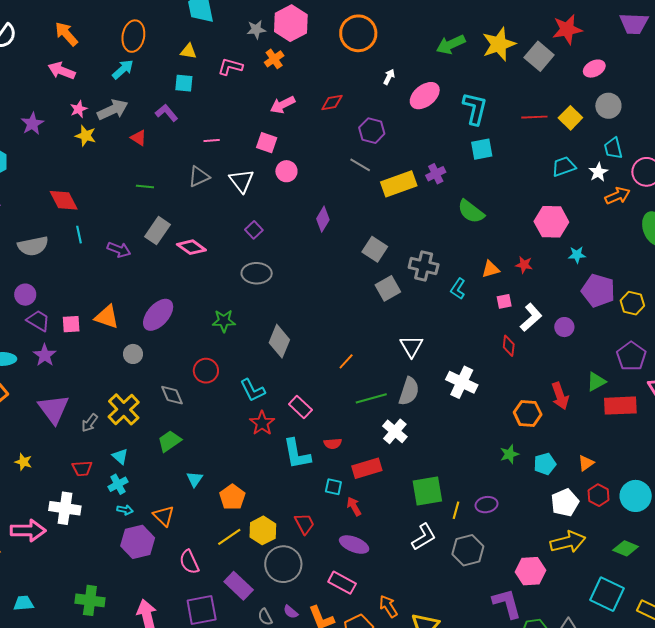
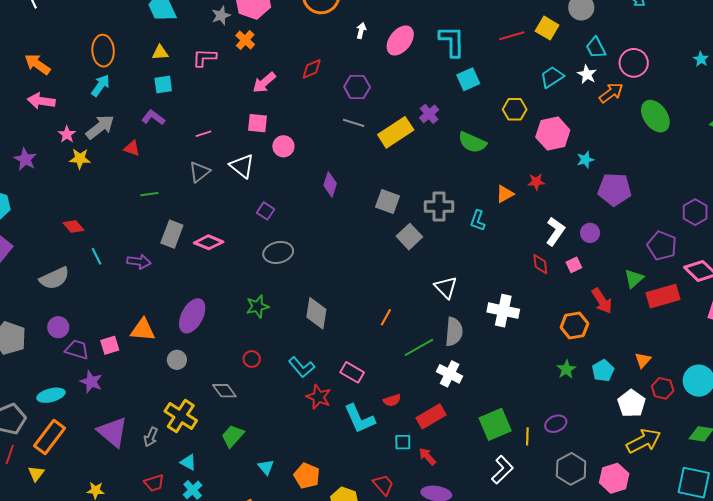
red diamond: (64, 200) -> (74, 227), size x0.7
pink square: (504, 301) -> (574, 265), moved
yellow hexagon: (632, 303) -> (515, 109), moved
red circle: (206, 371) -> (252, 359), size x0.7
gray hexagon: (468, 550) -> (571, 469), moved

